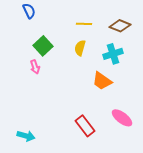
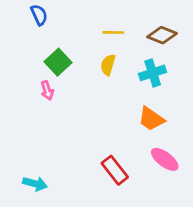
orange trapezoid: (102, 81) -> (151, 119), moved

